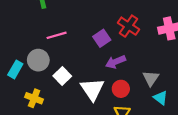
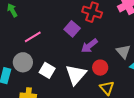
white triangle: (92, 89) -> (76, 75), turned 30

